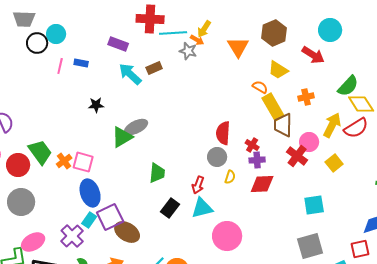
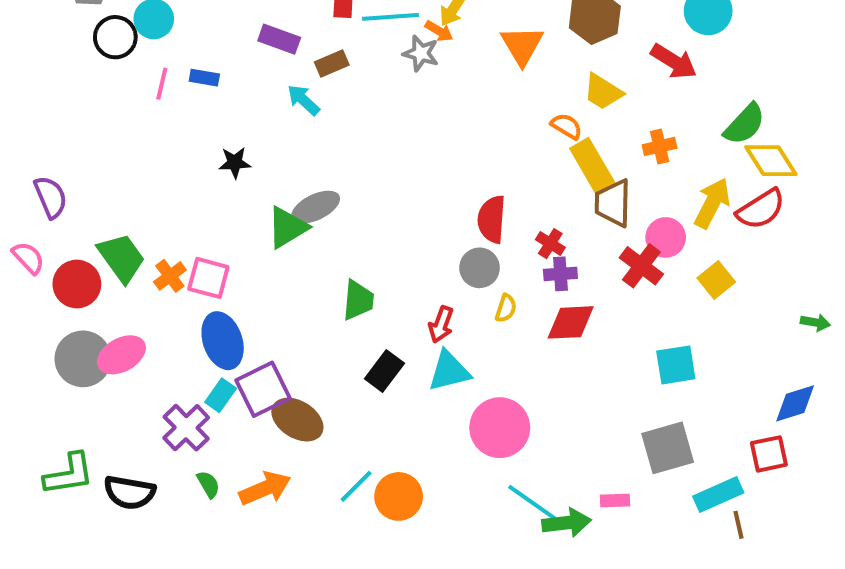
brown rectangle: (154, 68) -> (332, 63), moved
cyan arrow: (130, 74) -> (303, 100), size x0.7
pink ellipse: (33, 242) -> (121, 355), moved

